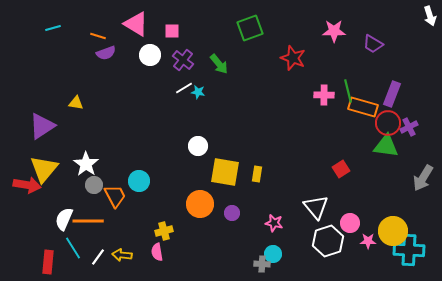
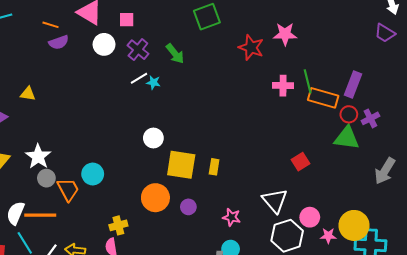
pink star: (334, 31) -> (285, 34), moved
purple trapezoid: (373, 44) -> (385, 33), moved
red circle: (388, 123) -> (349, 114), size x0.7

